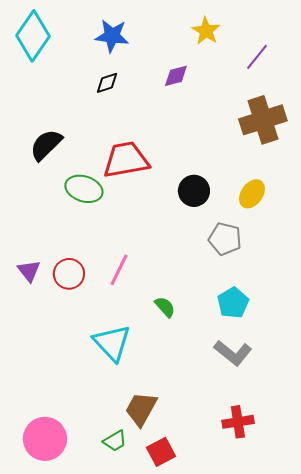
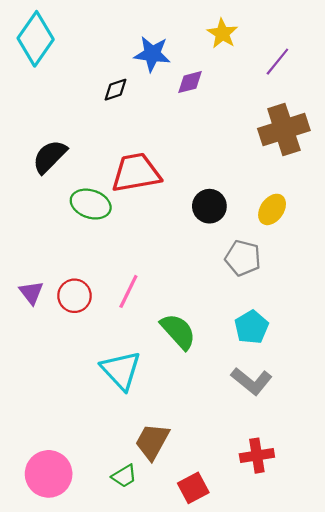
blue star: (112, 36) -> (152, 54), moved
green semicircle: (165, 307) -> (178, 331), size x1.6
red square: (161, 452) -> (193, 488), moved

